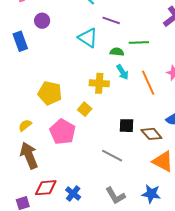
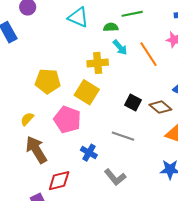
yellow square: (85, 109) -> (87, 92), size x1.6
black square: (126, 126) -> (133, 102), turned 35
blue cross: (73, 193) -> (89, 153), moved
gray L-shape: (115, 196) -> (115, 177), moved

